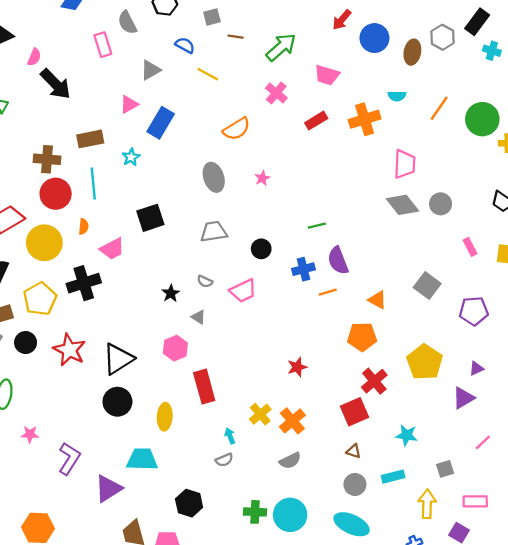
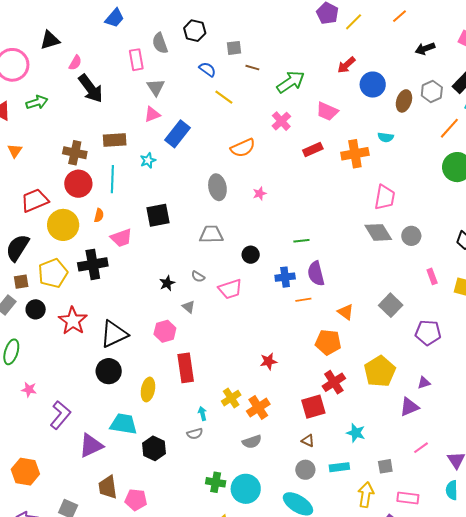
gray triangle: (150, 70) -> (156, 87), moved, turned -42
orange line: (439, 108) -> (449, 128), moved
black hexagon: (189, 503) -> (154, 448), moved

